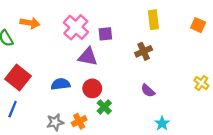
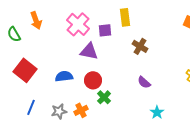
yellow rectangle: (153, 20) -> (125, 17), moved
orange arrow: (30, 23) -> (36, 20), turned 60
brown cross: (144, 51) -> (140, 46), turned -35
blue line: (13, 109) -> (31, 107), moved

